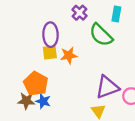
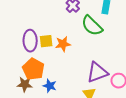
purple ellipse: (51, 35) -> (30, 41), moved
blue star: (43, 101) -> (50, 86), moved

